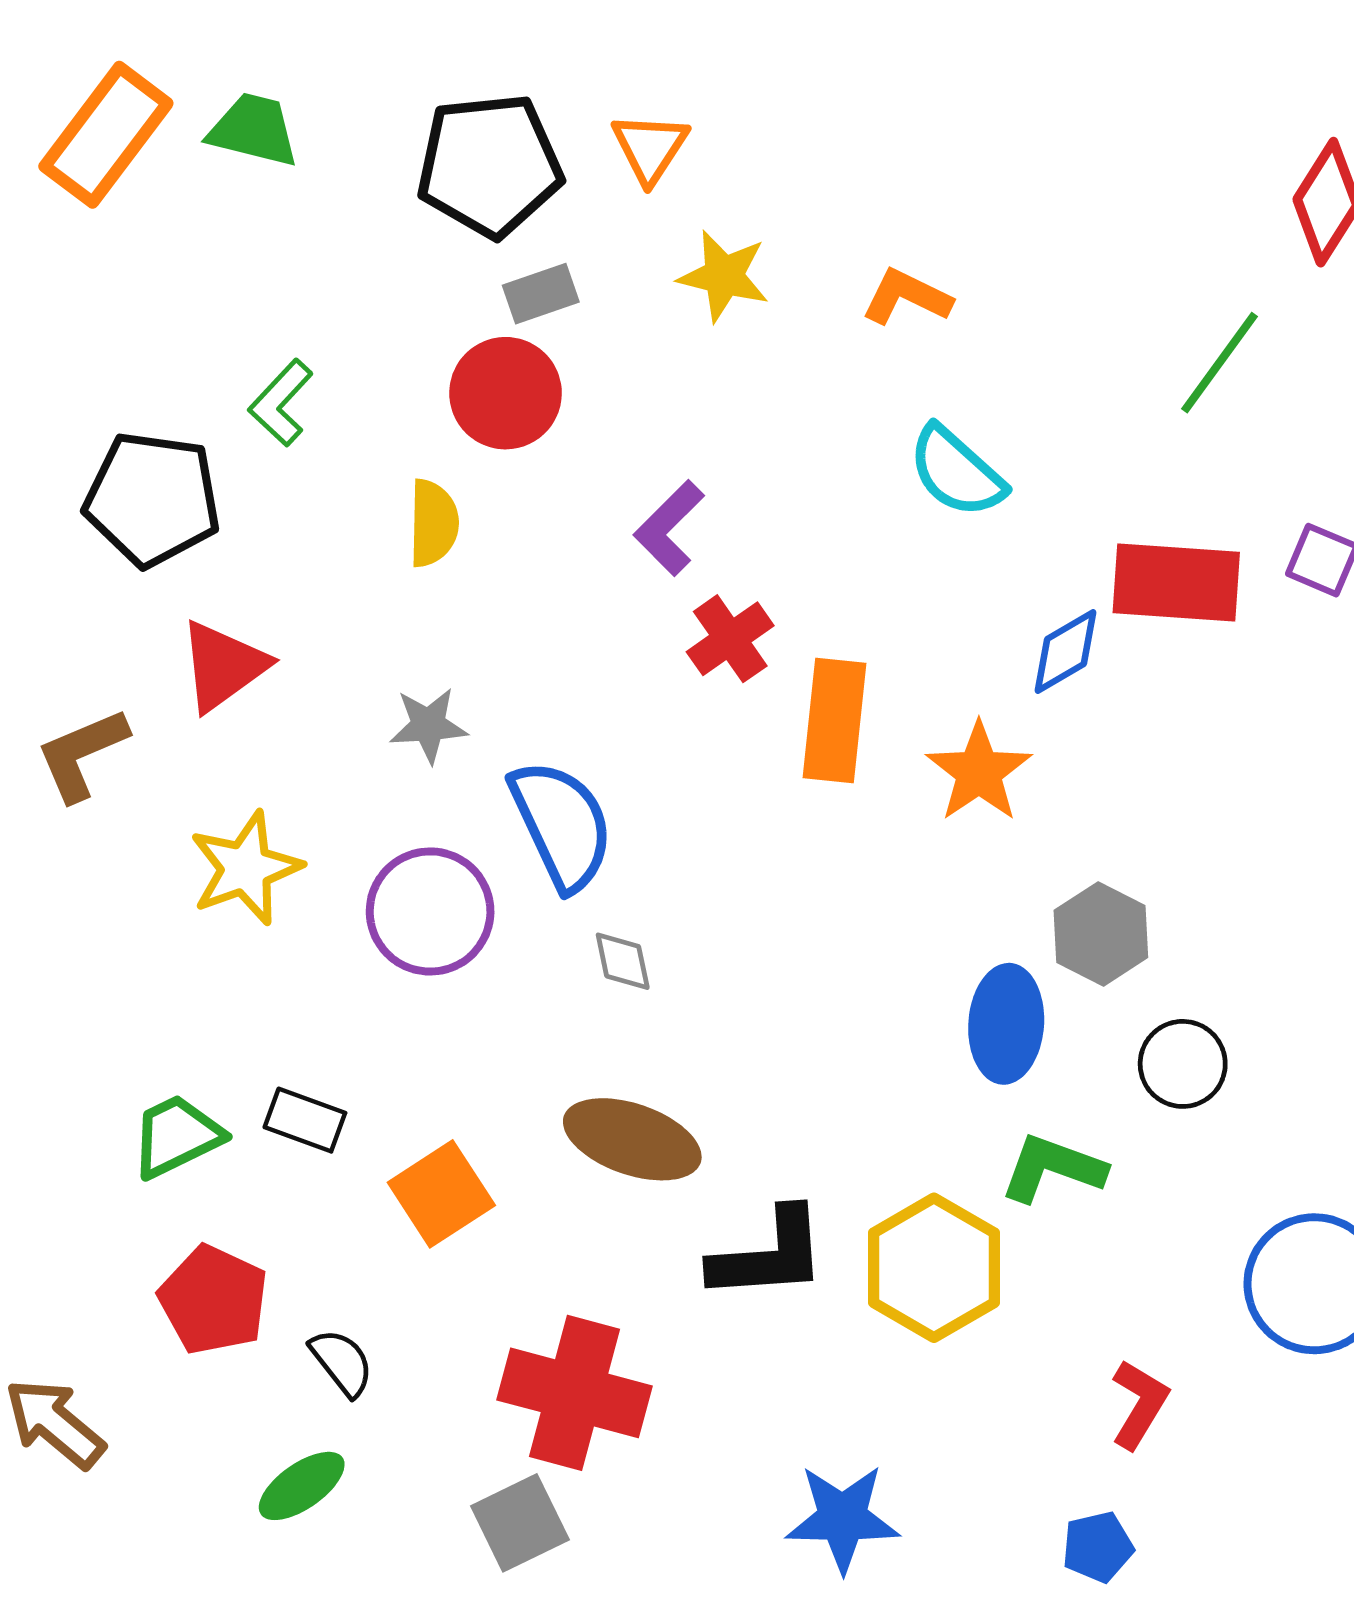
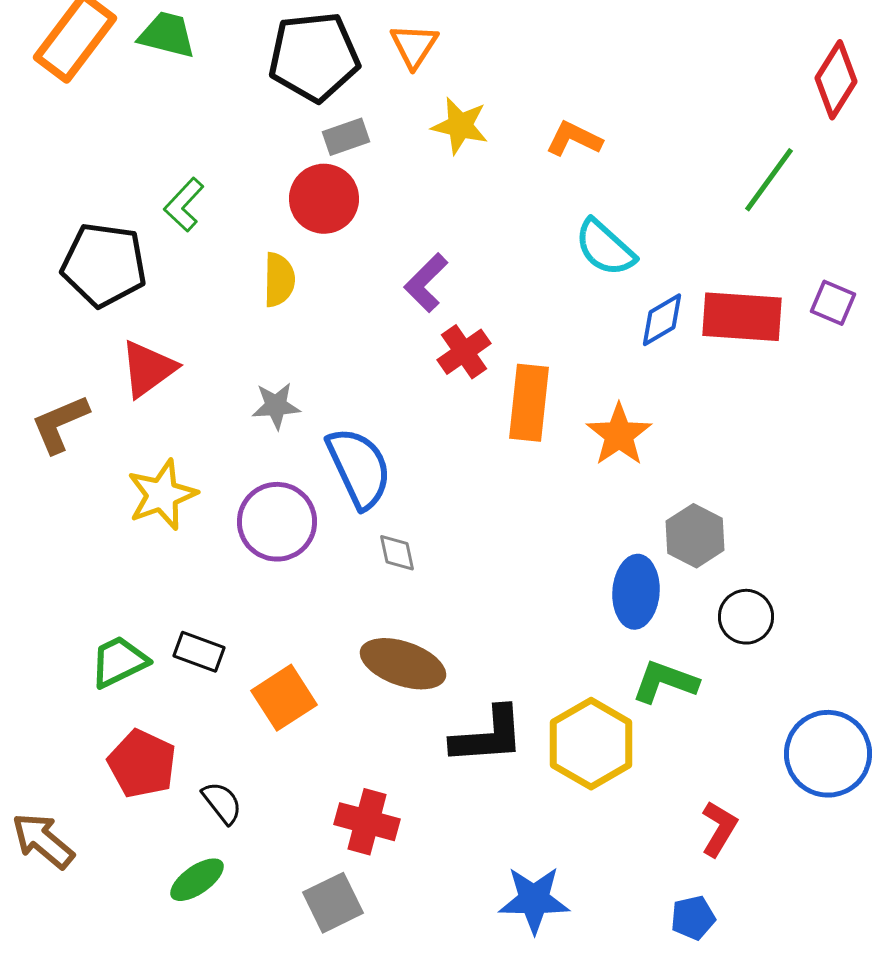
blue diamond: (1066, 652) -> (662, 320), moved
red cross: (575, 1393) -> (367, 822), size x0.7

